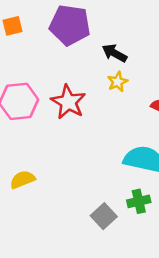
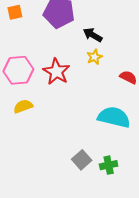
yellow semicircle: (22, 179) -> (23, 106), moved
green cross: (139, 201) -> (109, 165), moved

